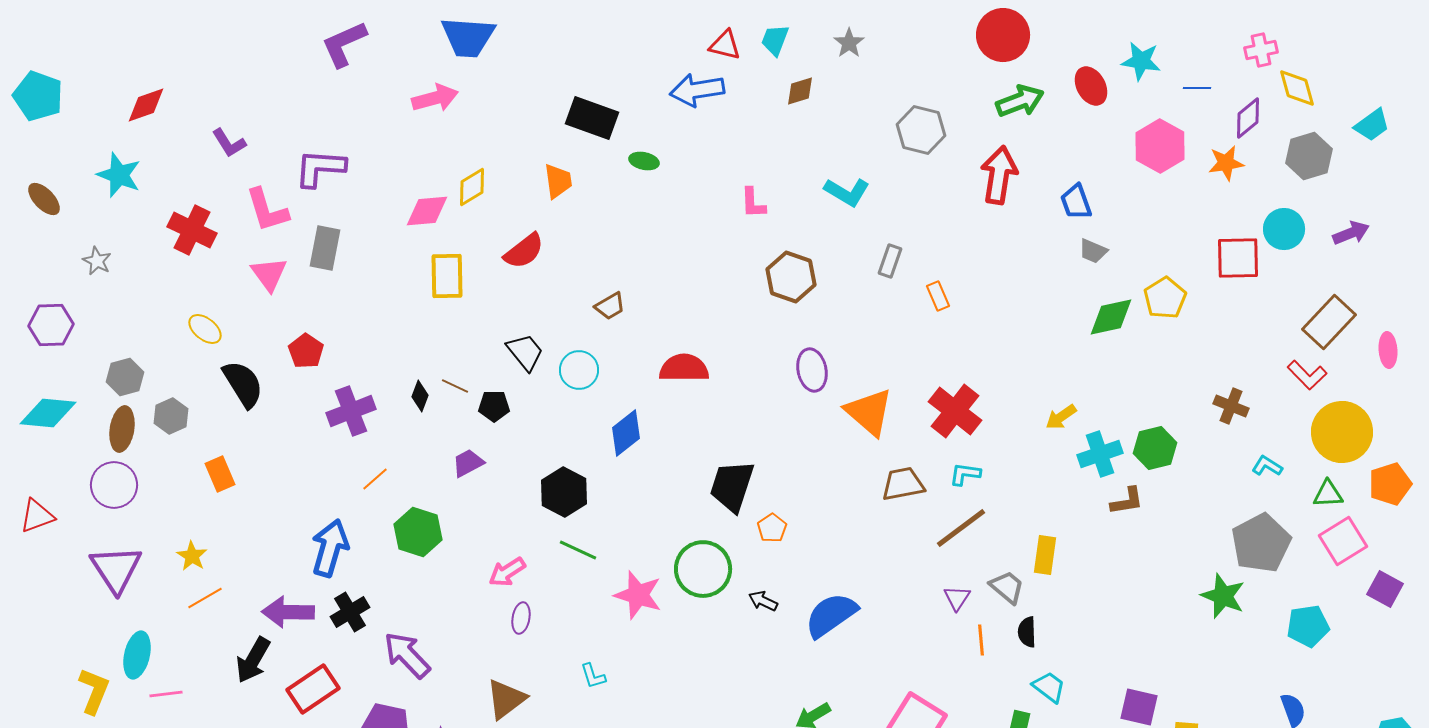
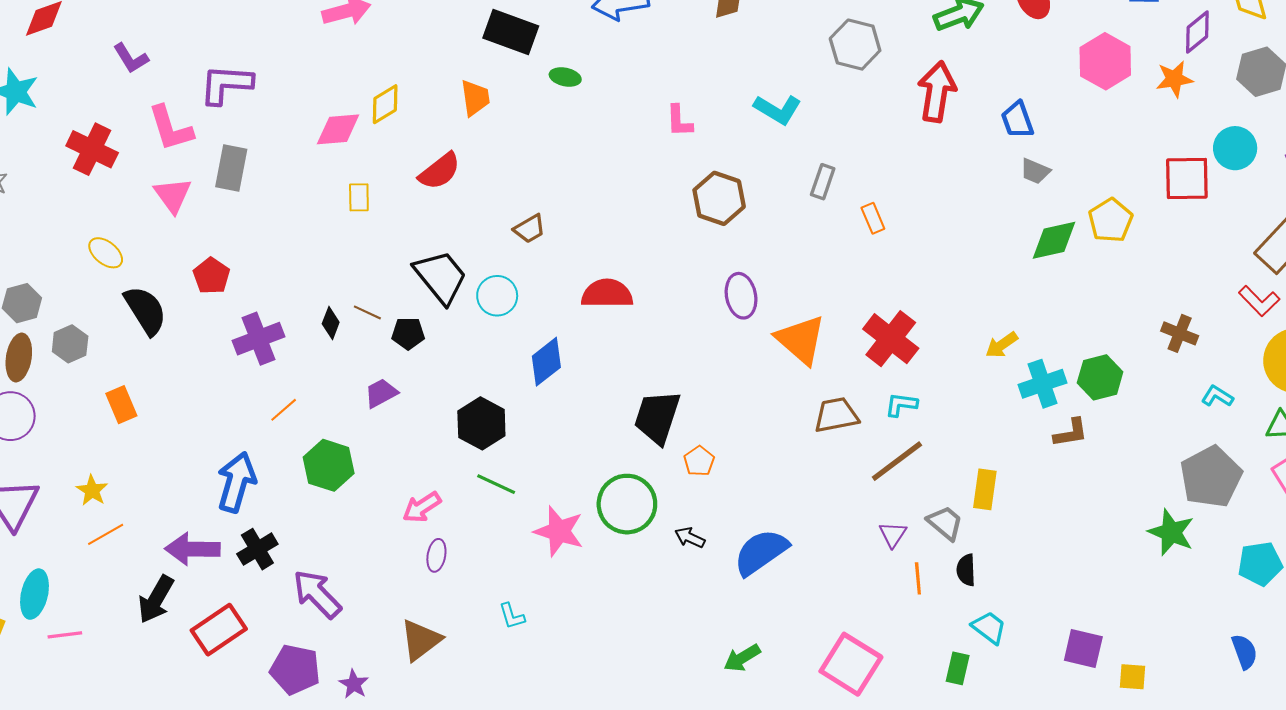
yellow rectangle: (447, 276) -> (359, 197), size x0.6
black trapezoid: (525, 352) -> (441, 277), size x1.4

